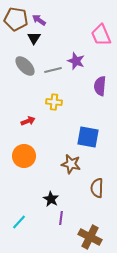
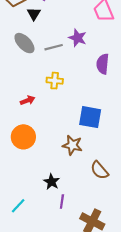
brown semicircle: (97, 188) -> (99, 170), turned -42

